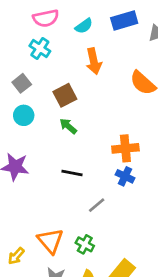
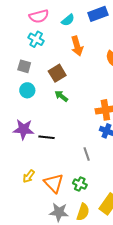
gray square: (22, 83) -> (24, 66), turned -32
black line: (72, 173) -> (47, 137), moved
gray line: (97, 205) -> (87, 154), turned -64
yellow arrow: (16, 256) -> (29, 176), moved

